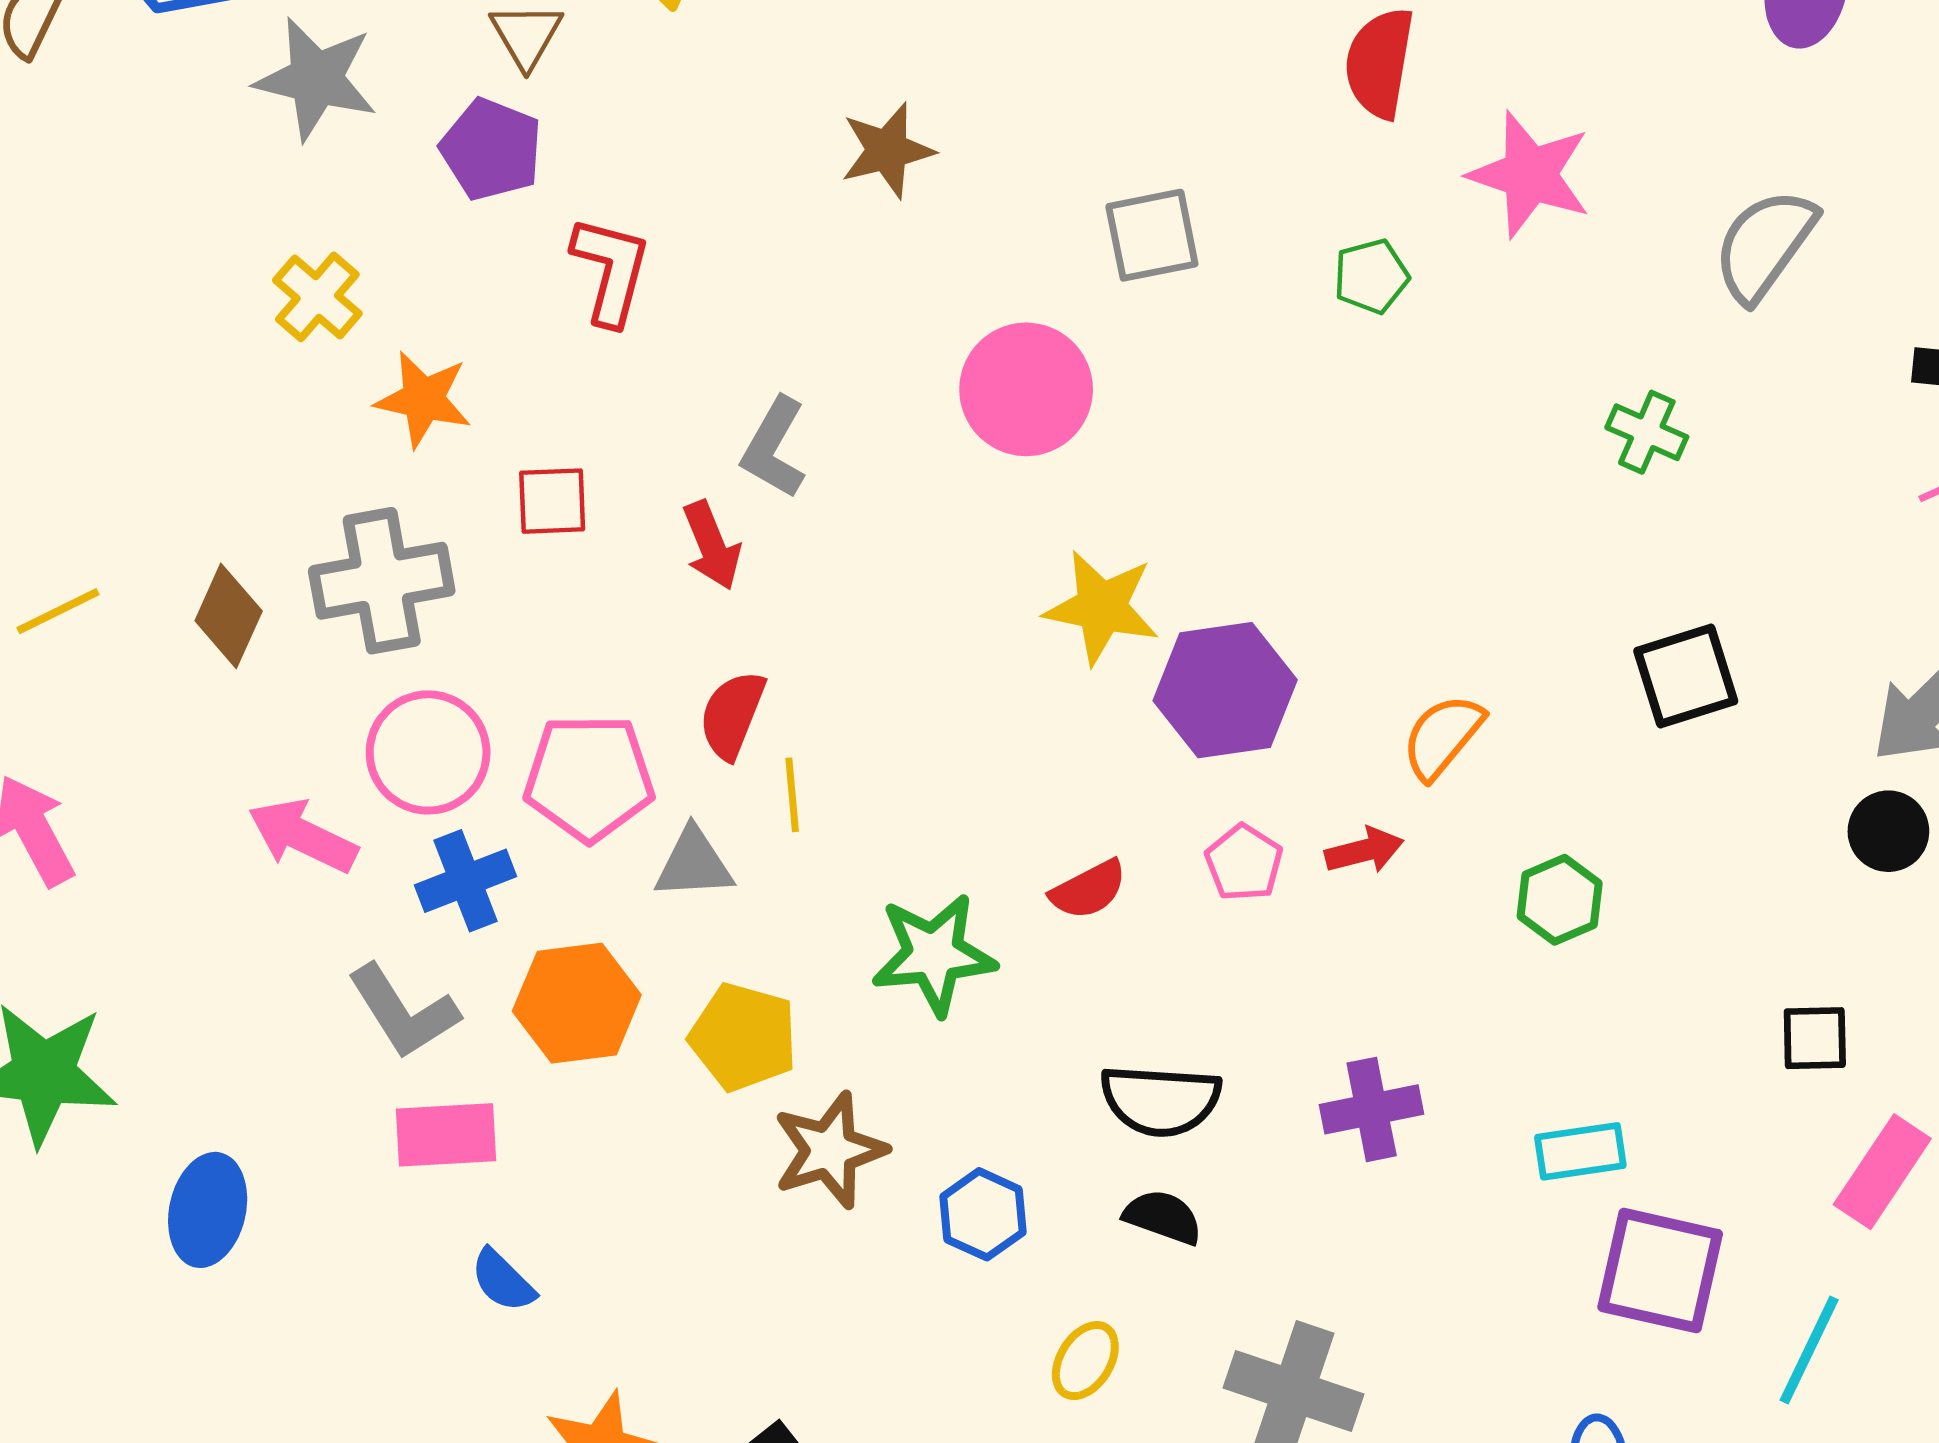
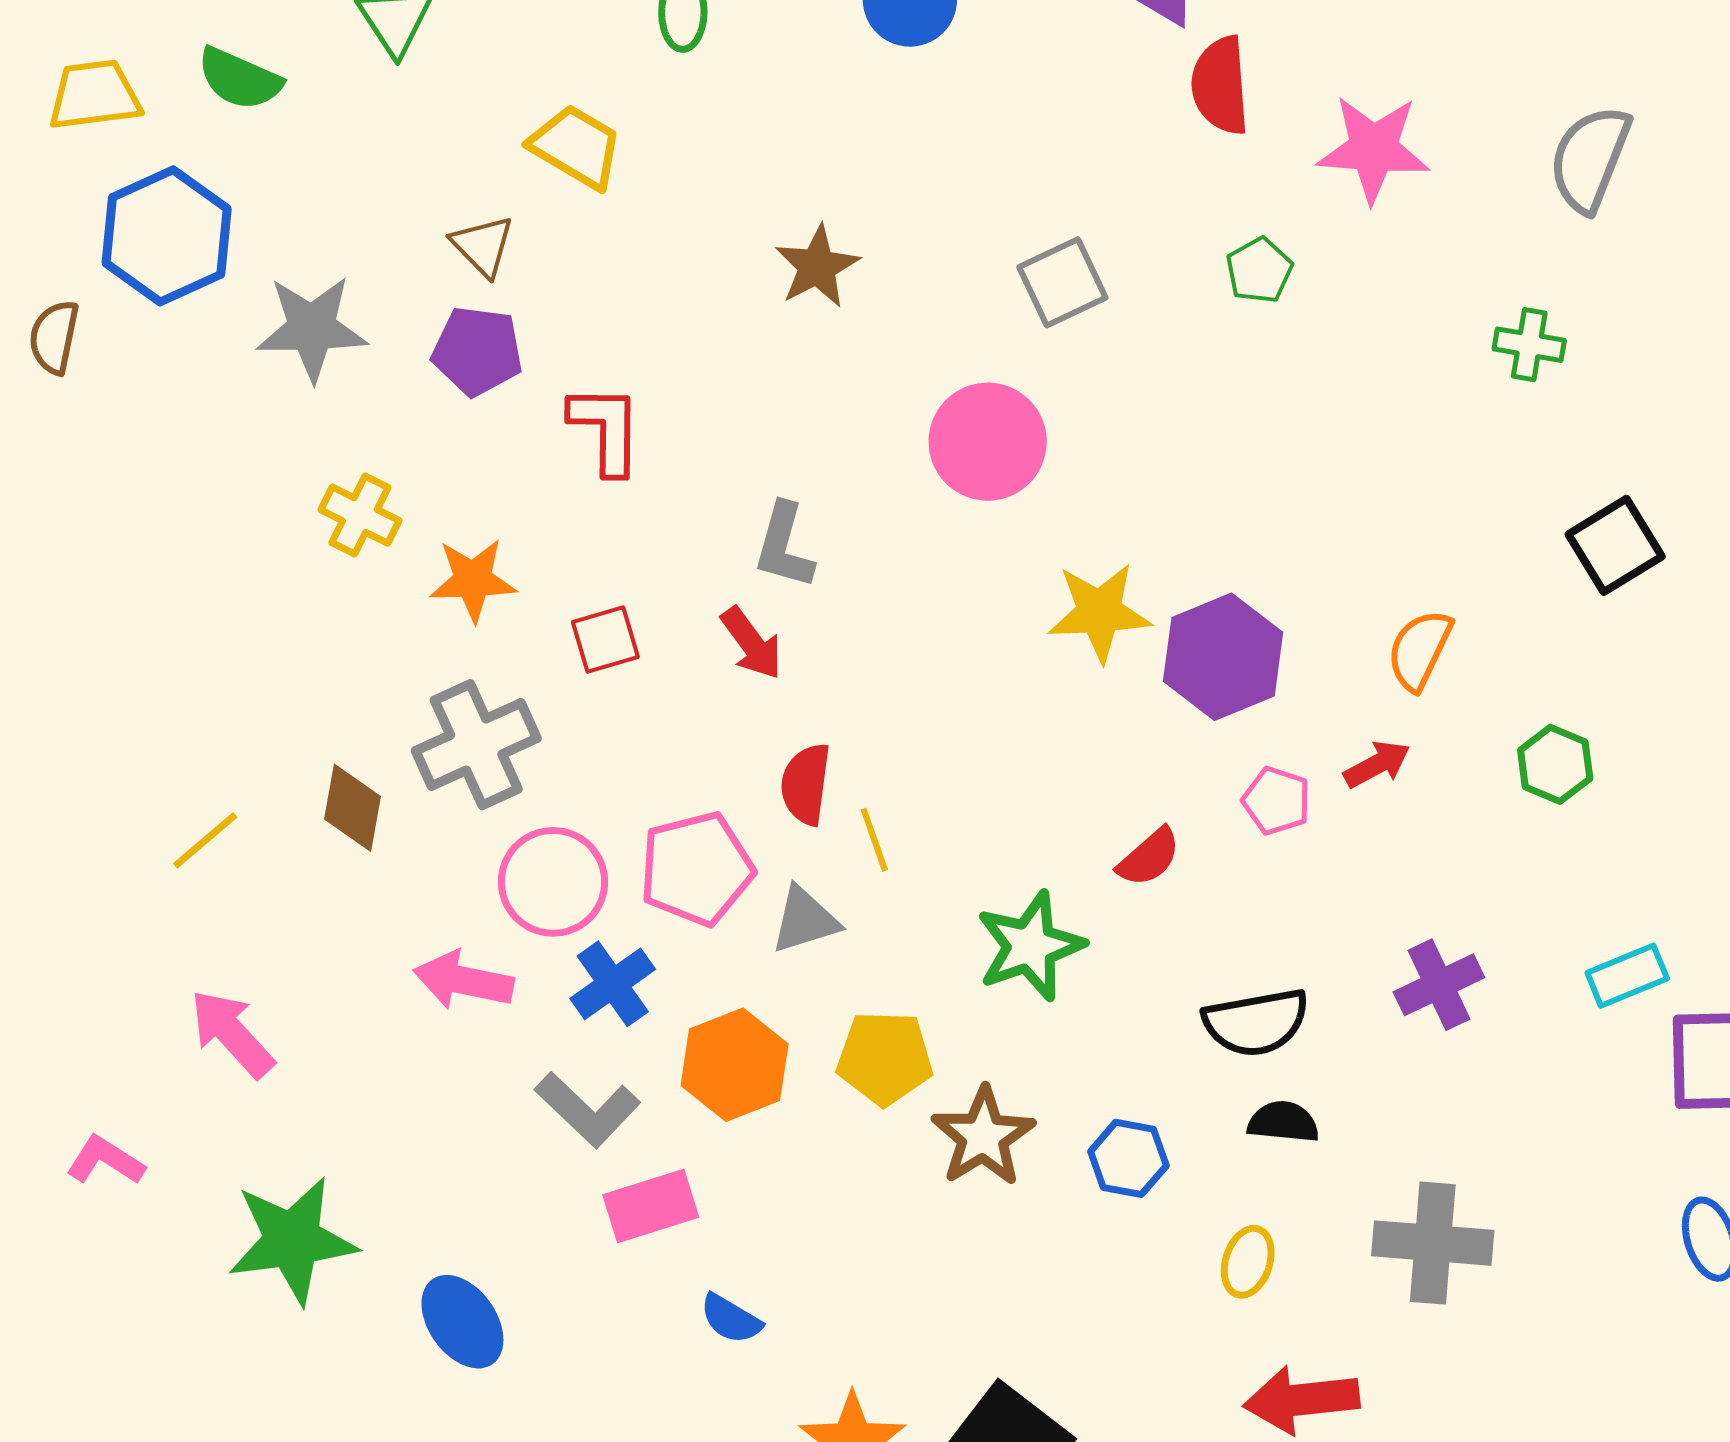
blue ellipse: (208, 1210) -> (462, 1322), turned -34

